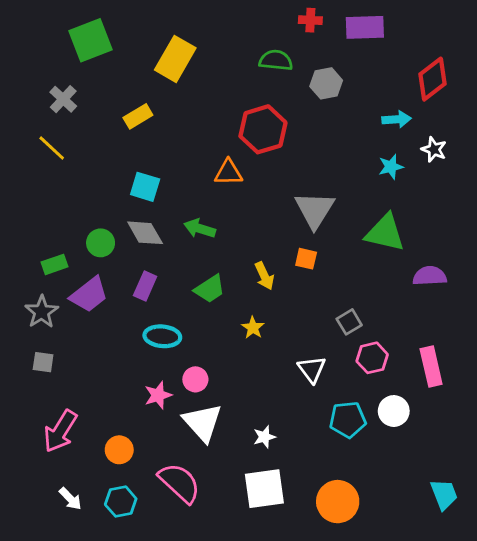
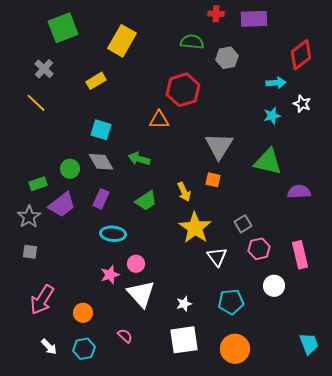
yellow star: (253, 328) -> (195, 228), moved, size x2.0
cyan pentagon: (348, 420) -> (231, 302), moved
pink semicircle: (180, 483) -> (125, 336), size x0.5

